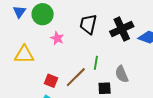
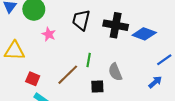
black cross: (122, 29) -> (116, 25), turned 35
red square: (51, 81) -> (33, 79), moved

